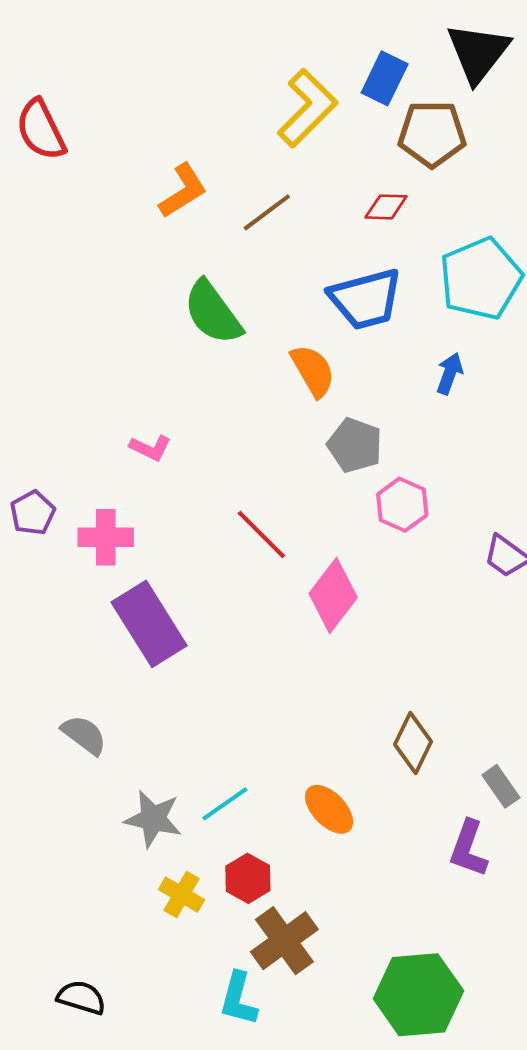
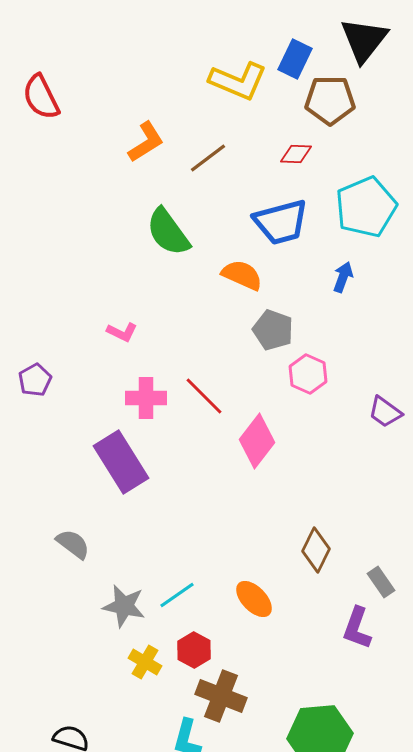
yellow L-shape: (307, 108) -> (238, 81), turned 68
orange semicircle: (313, 371) -> (242, 275), turned -36
pink cross: (106, 537) -> (146, 398), moved
brown cross: (284, 941) -> (221, 696), turned -33

